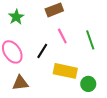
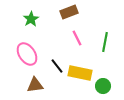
green line: (90, 40) -> (105, 42), turned 30
black line: (42, 51) -> (57, 66), moved, turned -70

